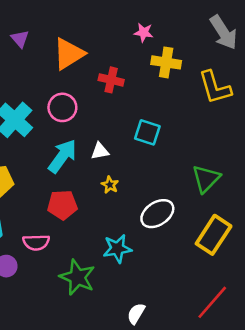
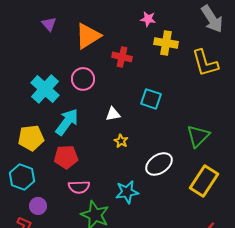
cyan arrow: (62, 156) -> (67, 122), moved
red pentagon: (62, 205) -> (66, 157), moved
pink semicircle: (36, 242) -> (79, 187), moved

